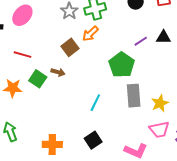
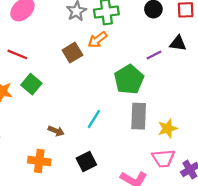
black triangle: (163, 37) -> (178, 43), moved
brown arrow: (58, 72) -> (56, 131), moved

